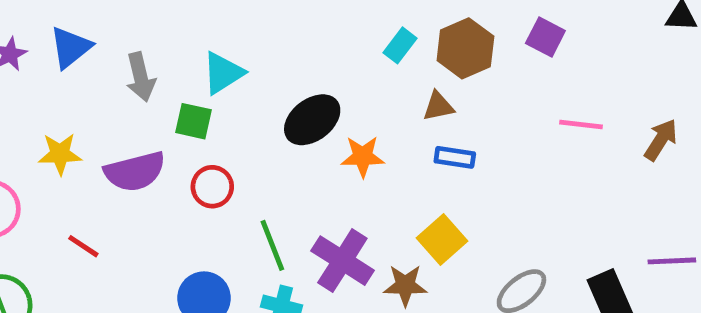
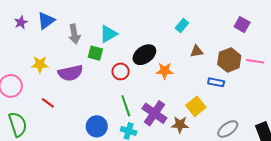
brown hexagon: (465, 48) -> (229, 60), moved
blue rectangle: (455, 157) -> (216, 82), moved
red circle: (212, 187) -> (121, 71), moved

